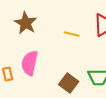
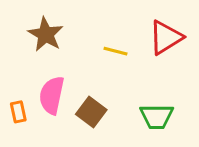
brown square: (69, 83) -> (91, 112), moved

